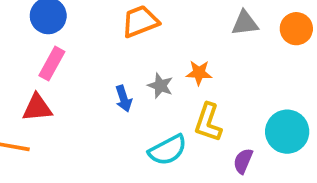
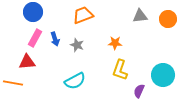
gray star: (160, 86) -> (77, 45), moved
blue arrow: (124, 99) -> (55, 39), moved
cyan semicircle: (168, 150) -> (75, 81), moved

